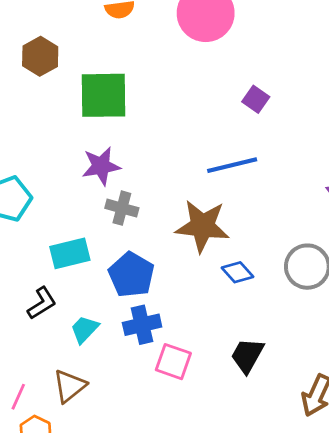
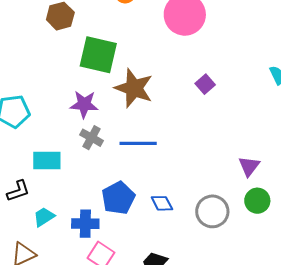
blue line: (232, 165) -> (138, 143), moved
brown star: (202, 226) -> (134, 88), moved
blue pentagon: (131, 275) -> (118, 198), moved

